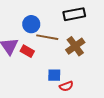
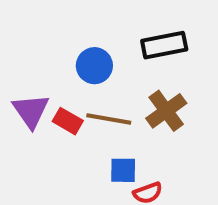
blue circle: (31, 24) -> (94, 66), moved
brown line: (47, 37) -> (109, 119), moved

